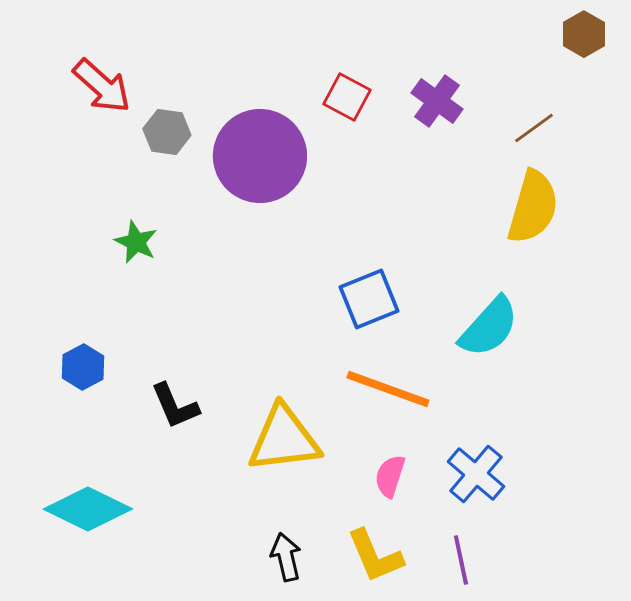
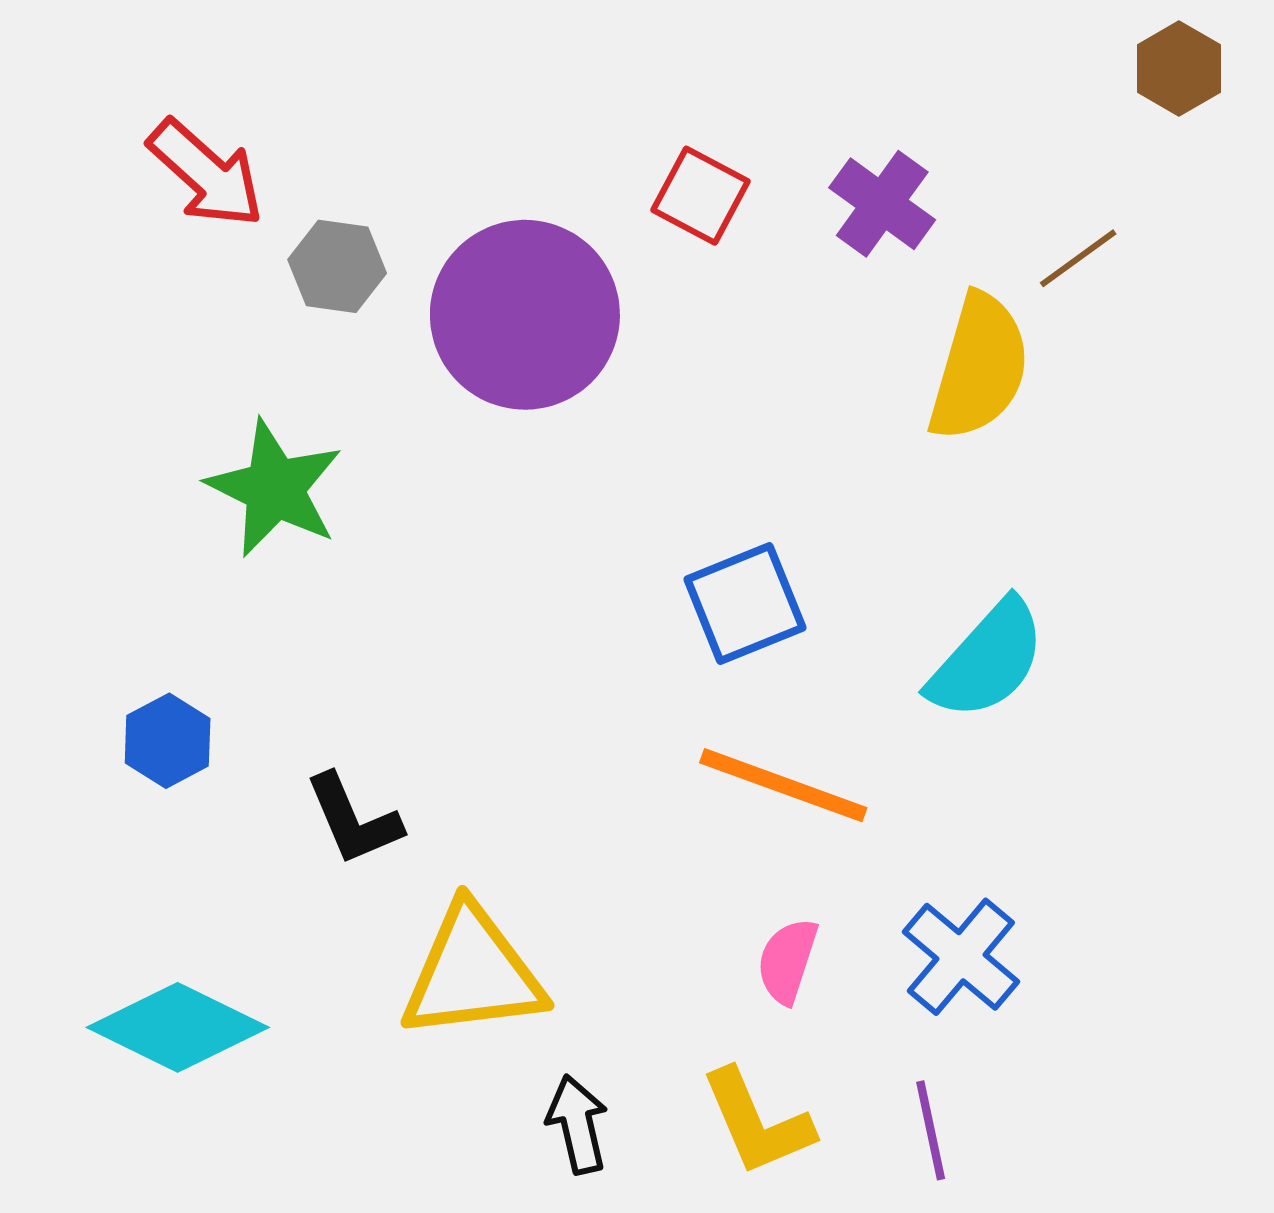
yellow semicircle: (533, 207) -> (979, 367), moved
green star: (136, 242) -> (275, 488), size x1.6
yellow triangle: (284, 439) -> (472, 973), moved

